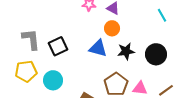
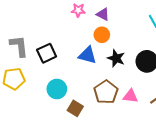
black star: (126, 51) -> (116, 58), turned 30
cyan circle: (53, 80) -> (57, 89), moved

